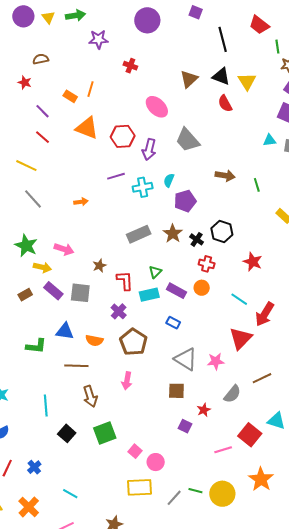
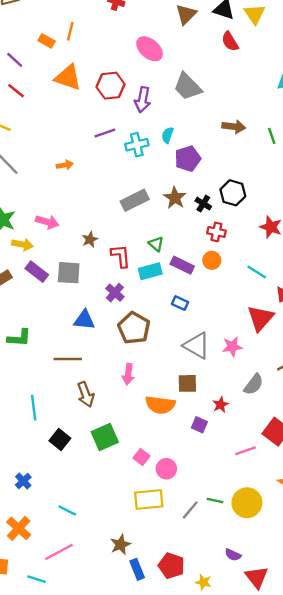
green triangle: (155, 272) -> (156, 244), turned -32
blue triangle: (65, 331) -> (84, 320), moved
orange semicircle: (94, 340) -> (160, 405), moved, size x1.4

